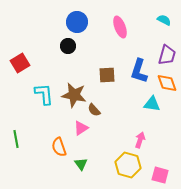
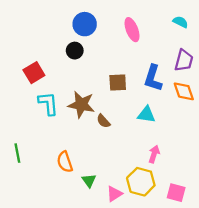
red square: (20, 63) -> (34, 73), moved
cyan triangle: (152, 104) -> (146, 114), moved
pink triangle: (81, 128) -> (114, 194), moved

